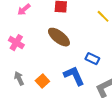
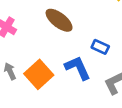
orange square: (42, 81) -> (39, 74), size x1.6

